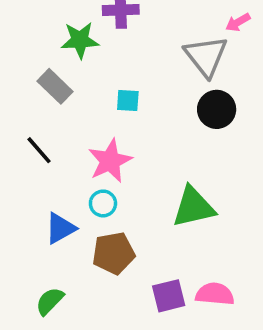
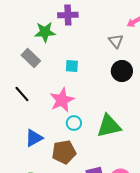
gray triangle: (206, 56) -> (116, 41), size x0.6
cyan circle: (103, 203) -> (74, 123), moved

